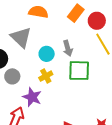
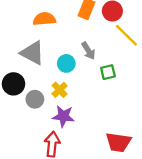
green square: (79, 71) -> (108, 72), size x0.6
yellow cross: (46, 76) -> (60, 90), moved

